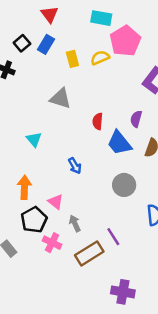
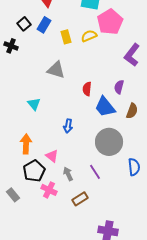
blue arrow: (75, 166) -> (68, 126), turned 40
gray circle: (124, 185) -> (109, 142), size x1.4
purple line: (113, 237) -> (95, 172), moved
brown rectangle: (89, 253) -> (80, 199), size x0.7

